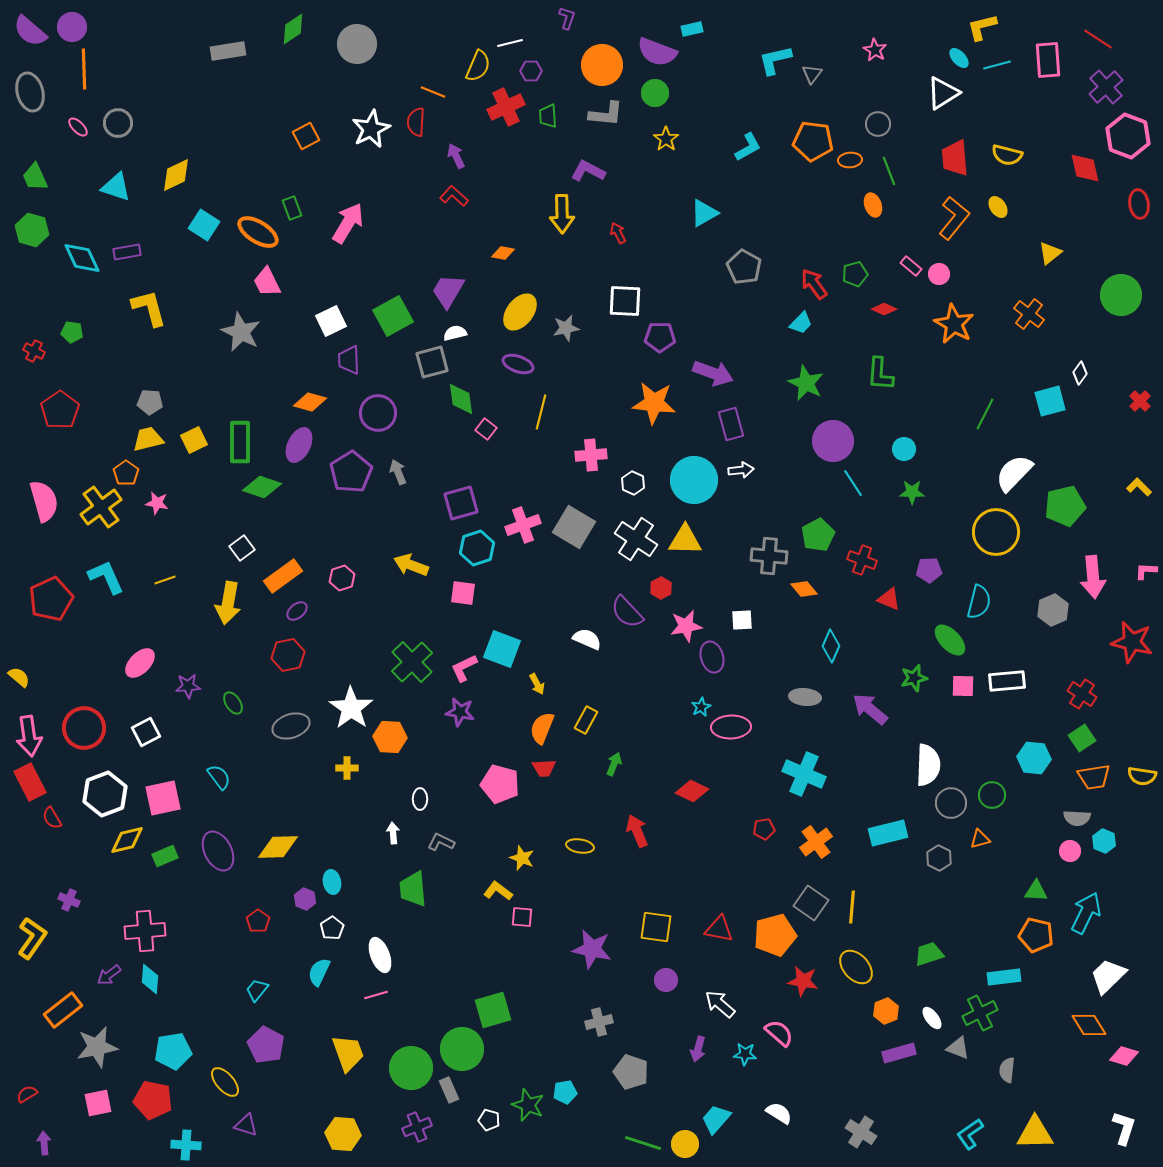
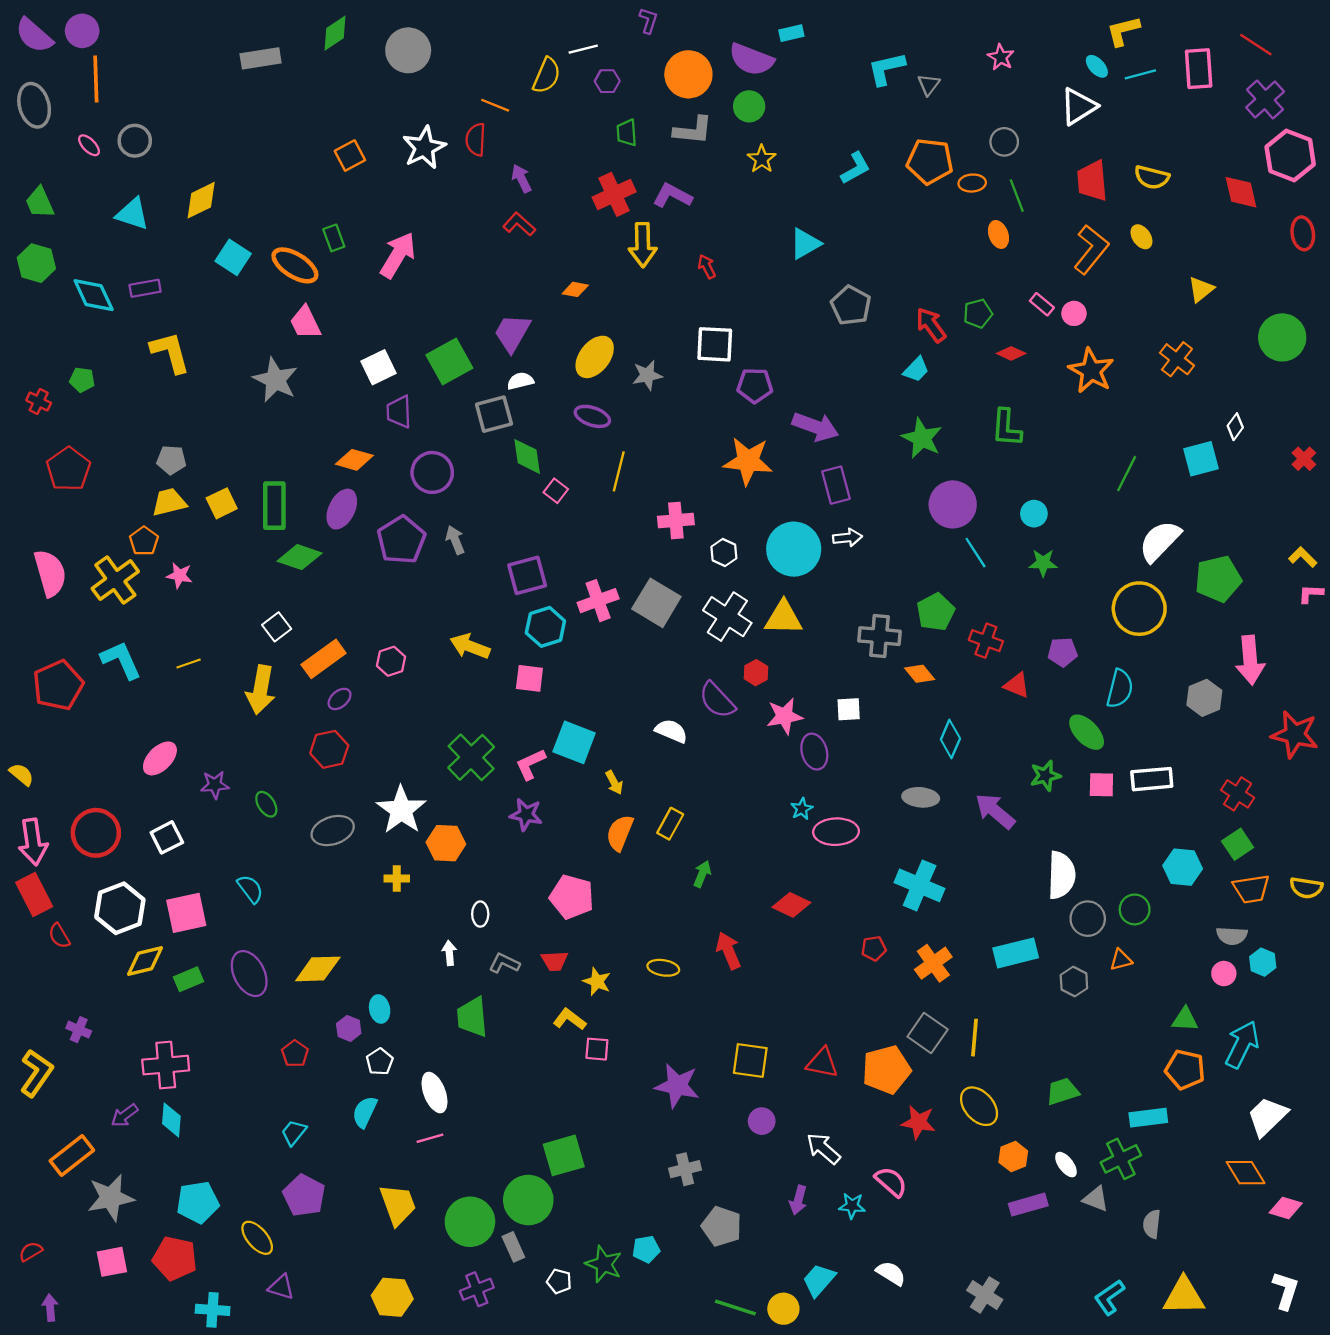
red cross: (506, 107) -> (614, 194), moved
pink L-shape: (1146, 571) -> (1311, 594), moved
red trapezoid: (544, 768) -> (555, 961), moved

